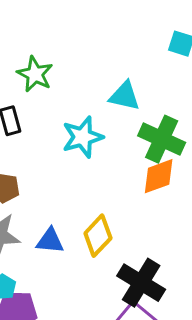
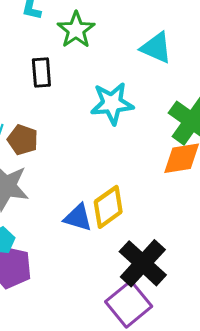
cyan triangle: (125, 96) -> (156, 48), moved
blue triangle: (50, 241) -> (78, 218), moved

